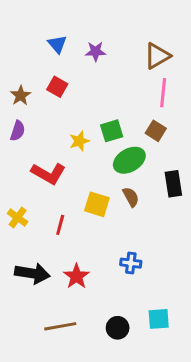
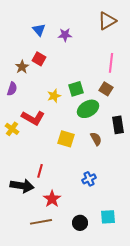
brown triangle: (157, 56) -> (107, 21), moved
brown star: (21, 96) -> (22, 67), moved
brown semicircle: (131, 197) -> (96, 139), moved
yellow cross: (18, 218) -> (12, 129), moved
red line: (60, 225) -> (40, 171), moved
blue cross: (131, 263) -> (89, 179), turned -32
red star: (76, 276) -> (52, 199), moved

